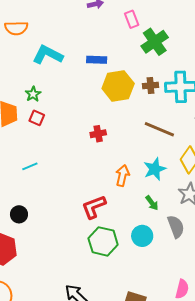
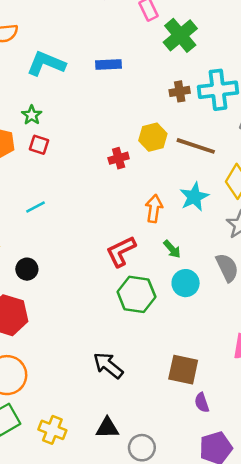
yellow hexagon: (118, 86) -> (153, 137), moved, size x0.7
green arrow: (152, 203) -> (172, 249), moved

